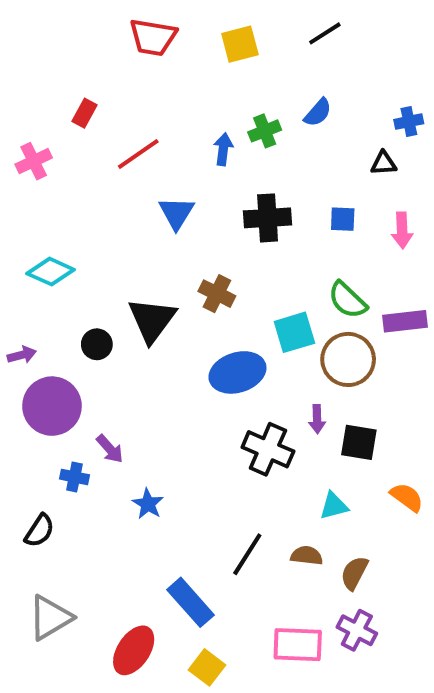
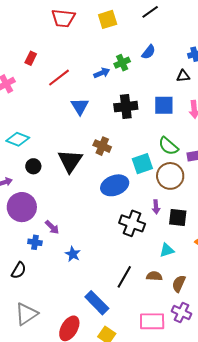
blue arrow: (223, 149) -> (102, 73), turned 63
blue square: (343, 219) -> (164, 105), size x1.5
black circle: (97, 344) -> (33, 166), moved

